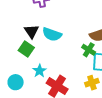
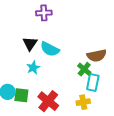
green square: (26, 49) -> (21, 95), moved, turned -35
cyan star: (39, 71) -> (33, 68), moved

